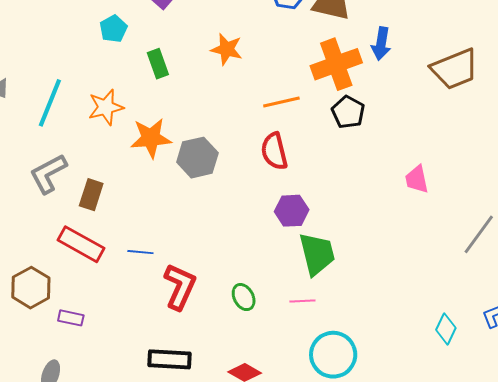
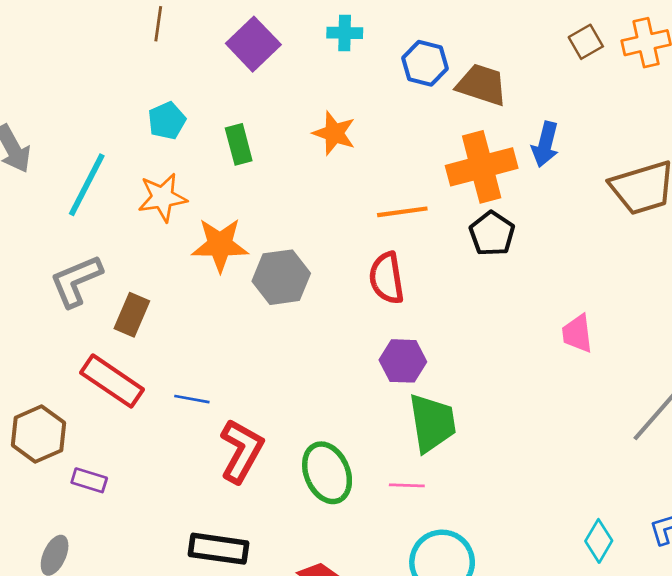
cyan pentagon: (113, 29) -> (167, 121), moved
green ellipse: (244, 297) -> (327, 473), size x1.6

